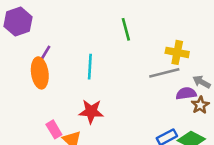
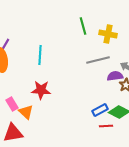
green line: (126, 29) -> (83, 26), moved
yellow cross: (177, 52) -> (108, 34), moved

